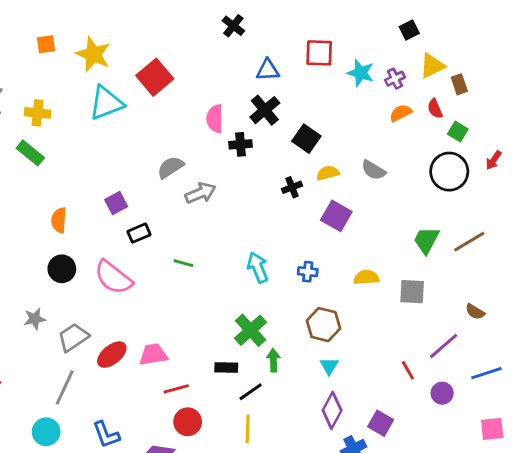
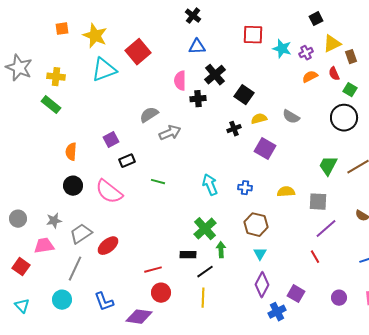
blue triangle: (268, 70) -> (197, 47), moved
purple line: (444, 346) -> (326, 229), moved
pink trapezoid: (153, 355) -> (44, 246), moved
purple circle: (442, 393) -> (339, 298), moved

